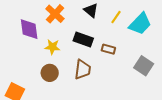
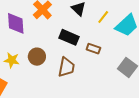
yellow star: (52, 47) -> (12, 60), moved
brown circle: (50, 73) -> (37, 57), moved

